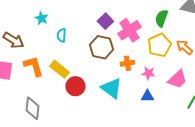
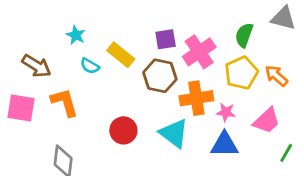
purple square: (105, 21) -> (166, 39), turned 35
cyan semicircle: (61, 35) -> (90, 66), moved, turned -64
orange cross: (127, 63) -> (196, 98), size x1.6
yellow rectangle: (59, 69) -> (121, 55), moved
blue triangle: (147, 96) -> (224, 144), size x1.5

